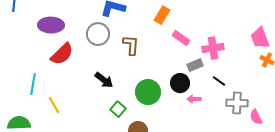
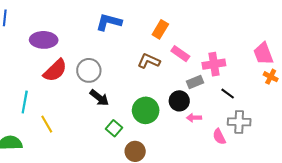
gray circle: (98, 34) -> (89, 70), moved
brown L-shape: (131, 45) -> (149, 61), moved, turned -70
black line: (219, 81) -> (228, 94), moved
pink semicircle: (256, 117) -> (219, 137), moved

